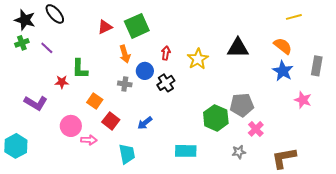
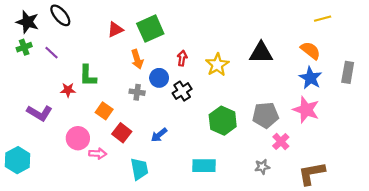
pink star: (303, 100) -> (306, 110), moved, size x1.4
green hexagon: (216, 118) -> (223, 121), moved

